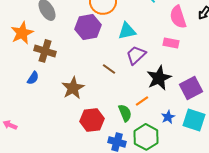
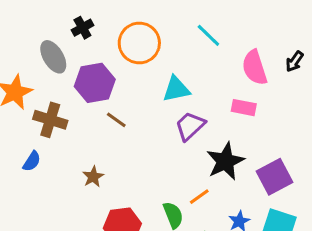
purple hexagon: (88, 27) -> (95, 83), moved
brown line: (109, 69) -> (116, 120), moved
brown star: (73, 88) -> (93, 177), size x0.6

